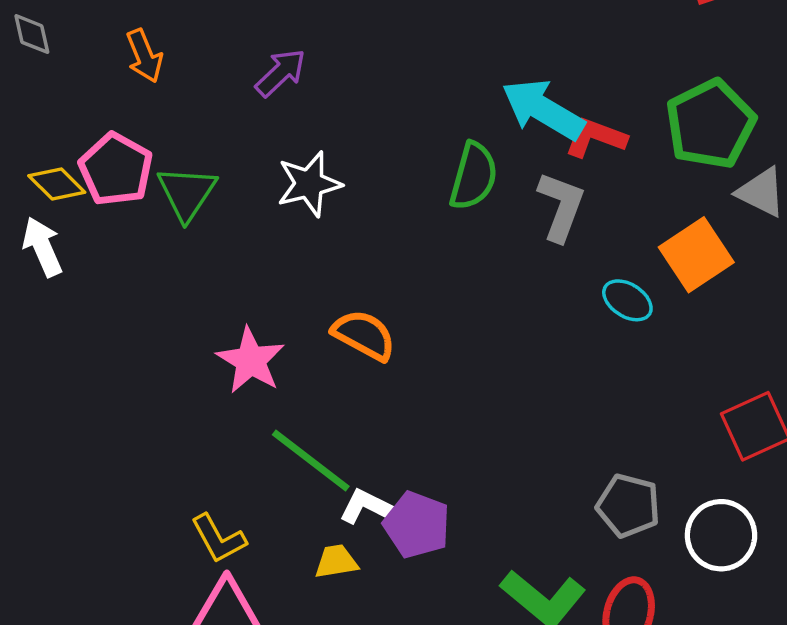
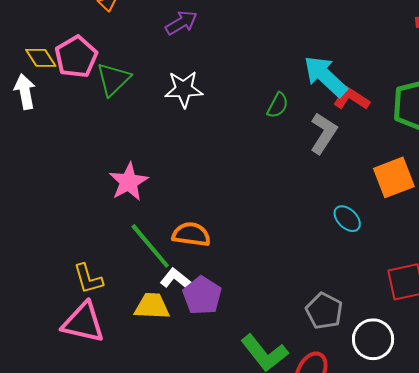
green semicircle: (474, 176) -> (278, 105), size x0.7
cyan ellipse: (627, 300) -> (347, 219), moved
orange semicircle: (364, 335) -> (191, 234), moved, turned -33
yellow trapezoid: (336, 561) -> (152, 306), size x1.4

